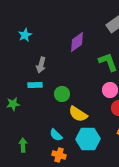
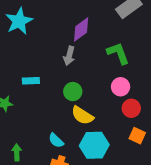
cyan star: (25, 35) -> (19, 21), size x1.6
gray arrow: (41, 65) -> (69, 56), moved
green circle: (62, 94) -> (73, 92), moved

